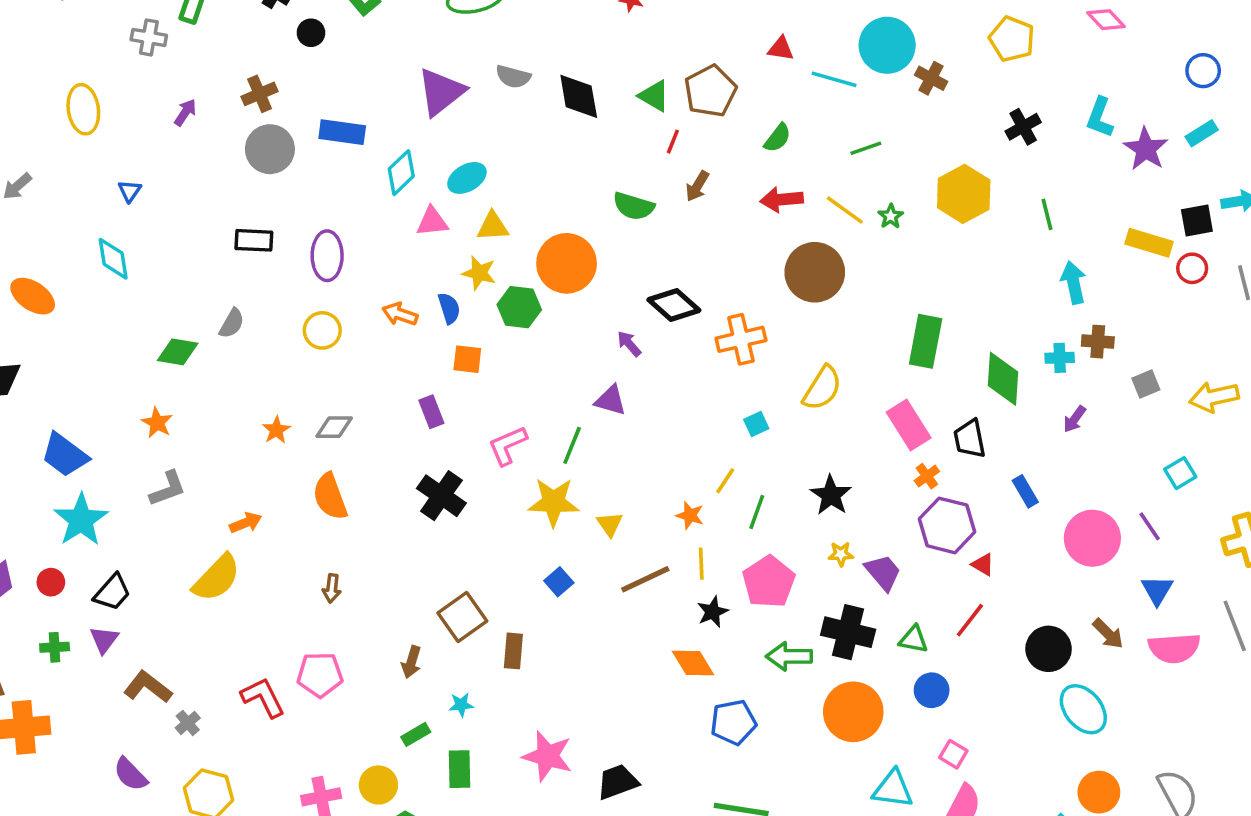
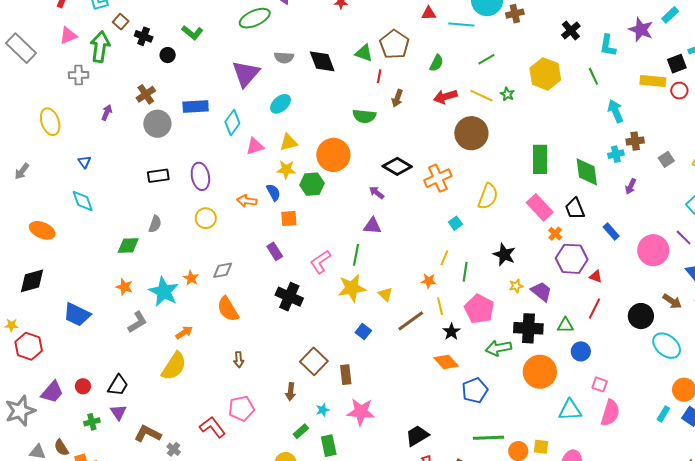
brown cross: (931, 78) -> (515, 14), turned -30
cyan L-shape: (1100, 117) -> (608, 45), moved
cyan ellipse: (467, 178) -> (280, 104), moved
cyan star: (81, 520) -> (164, 292), moved
pink star: (547, 756) -> (361, 412), moved

